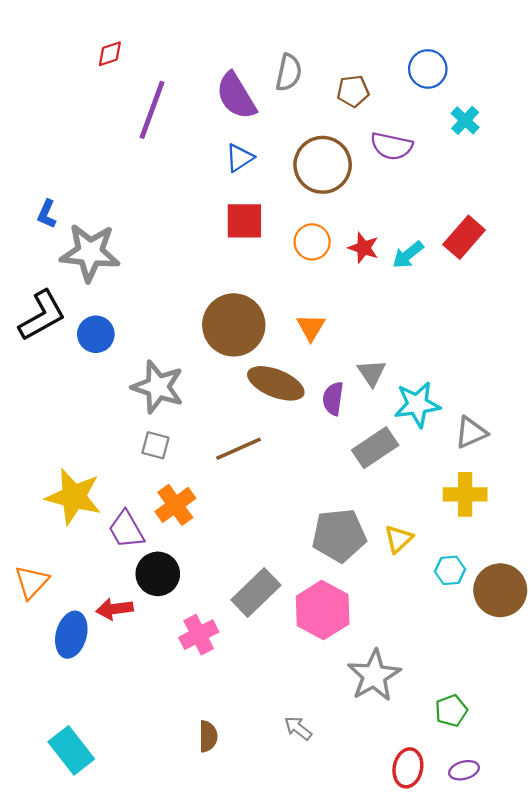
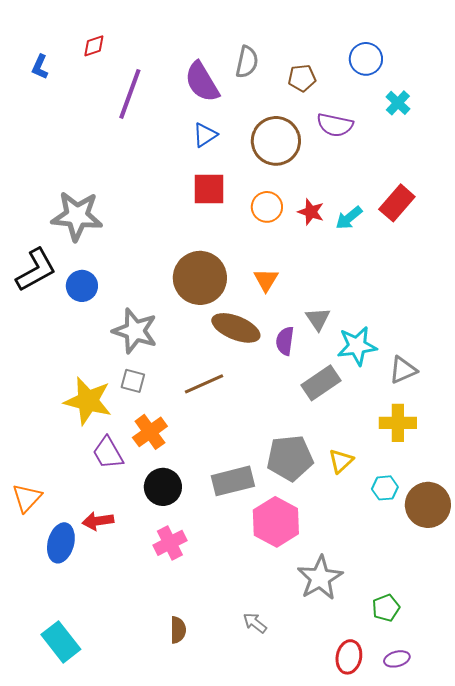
blue L-shape: (47, 214) -> (40, 67), moved
yellow star: (74, 497) -> (88, 401), moved
black circle: (158, 574) -> (163, 487), moved
gray rectangle: (256, 593) -> (233, 481), moved, turned 30

